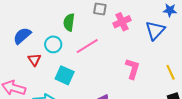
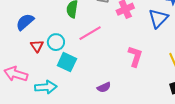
cyan circle: (53, 44) -> (56, 42), moved

